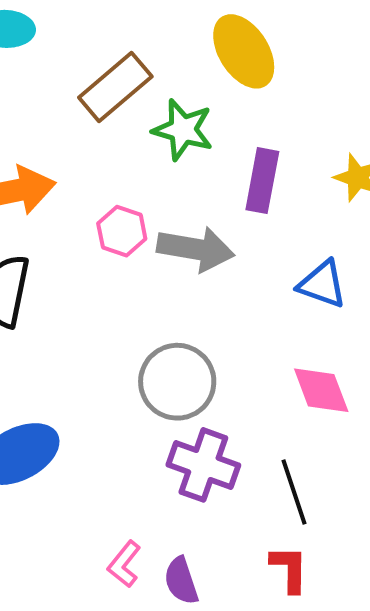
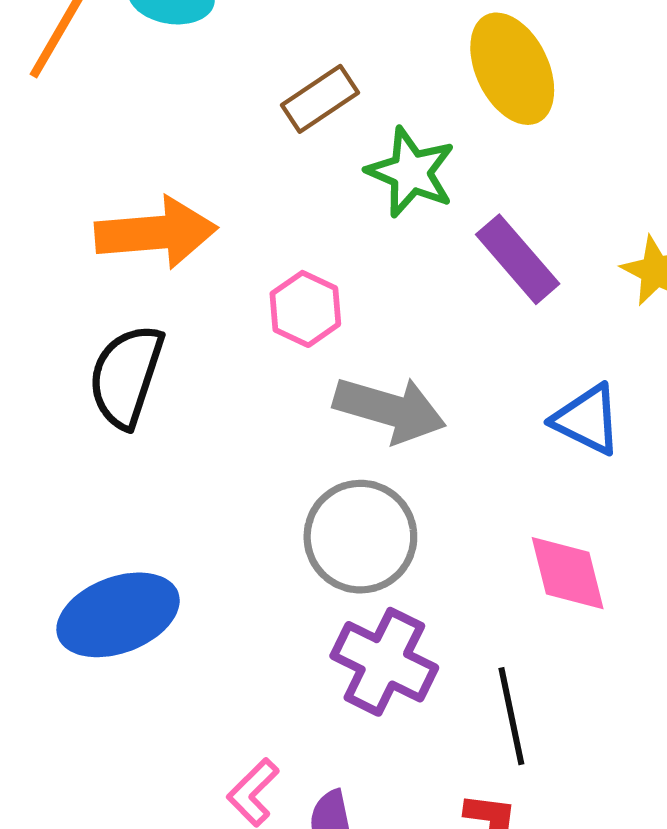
brown rectangle: (115, 87) -> (320, 99), size x0.7
purple rectangle: (262, 181) -> (518, 259), turned -58
gray arrow: (196, 249) -> (390, 409), moved

